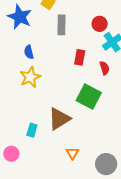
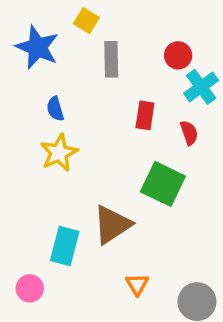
cyan rectangle: (32, 130) -> (65, 246), size x1.5

